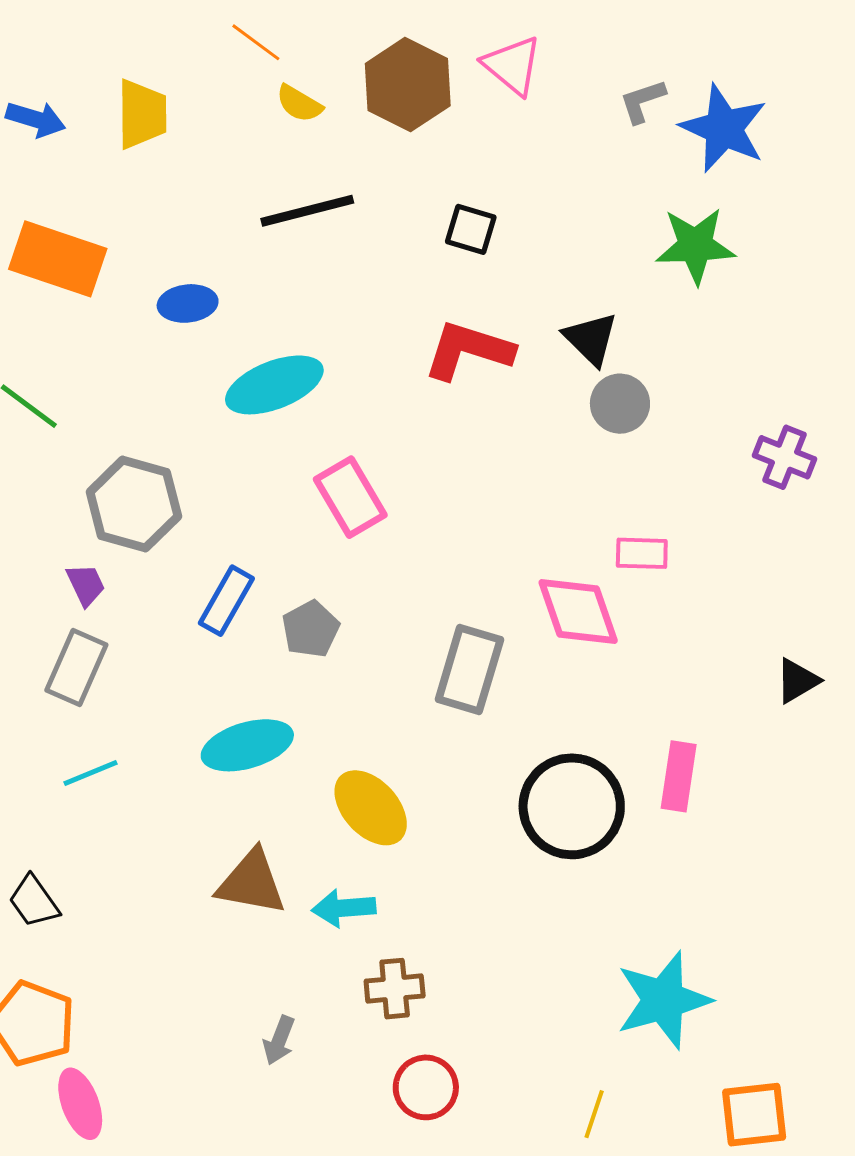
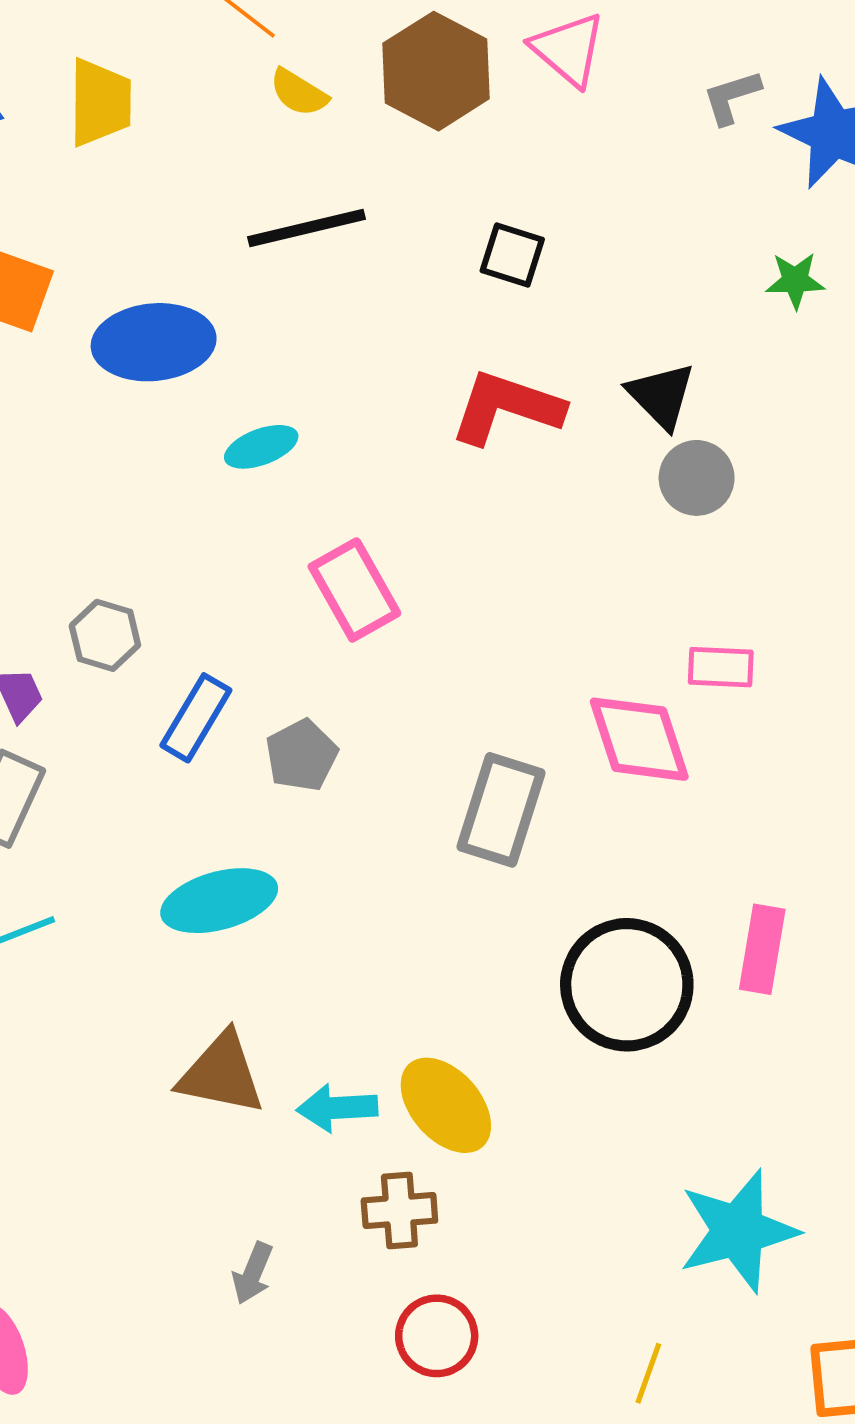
green star: (695, 246) -> (795, 280), size x0.6
blue ellipse: (188, 303) -> (154, 342), size x1.6
cyan ellipse: (274, 385) -> (261, 447), size x0.6
gray hexagon: (134, 504) -> (105, 635), moved, size x0.6
yellow ellipse: (371, 808) -> (446, 1105), moved

